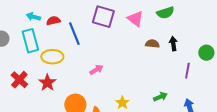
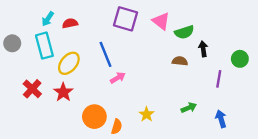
green semicircle: (165, 13) -> (184, 32), moved
cyan arrow: (33, 17) -> (48, 19), turned -72
blue line: (74, 34) -> (105, 54), moved
brown semicircle: (152, 44) -> (180, 61), moved
yellow ellipse: (52, 57) -> (69, 63), turned -50

